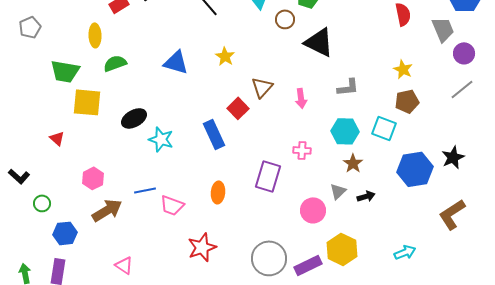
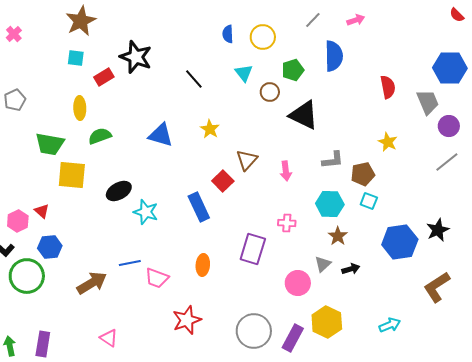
brown pentagon: (407, 101) -> (363, 174), moved
cyan square: (384, 128) -> (369, 201), size x0.7
pink hexagon: (93, 178) -> (18, 221), moved
green circle: (42, 203) -> (27, 276), size x2.0
blue hexagon: (65, 233) -> (50, 247), moved
purple rectangle: (308, 265) -> (293, 338), turned -36

